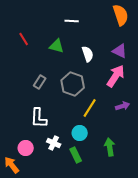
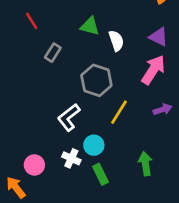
green triangle: (57, 46) -> (90, 26), moved
gray rectangle: (40, 82) -> (53, 53), moved
white L-shape: (39, 118) -> (69, 117), moved, turned 50
cyan circle: (80, 133) -> (94, 145), moved

